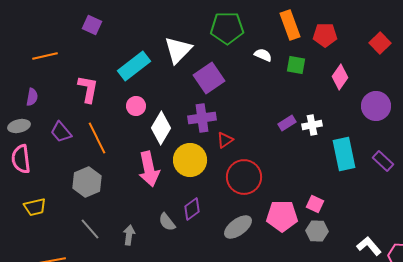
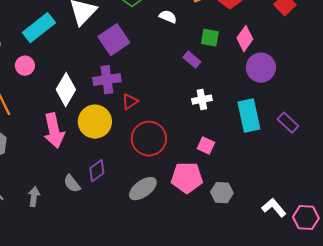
green square: (296, 65) -> (210, 38), moved
pink circle: (136, 106) -> (25, 66), moved
purple circle: (376, 106) -> (261, 68), moved
purple rectangle: (287, 123) -> (192, 60), moved, turned 72
white cross: (312, 125) -> (202, 100), moved
pink square: (315, 204) -> (206, 146), moved

